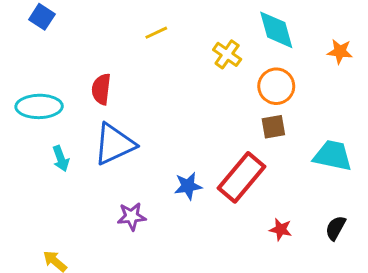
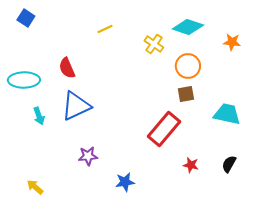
cyan diamond: (276, 30) -> (188, 27), turned -56
red semicircle: (101, 89) -> (67, 68), turned -30
blue star: (188, 186) -> (125, 182), moved

